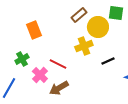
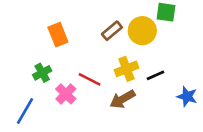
brown rectangle: (79, 15) -> (112, 31), moved
yellow cross: (84, 46) -> (126, 69), moved
brown arrow: (59, 88) -> (123, 99), moved

